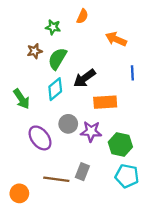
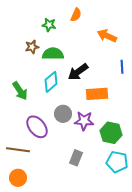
green semicircle: (57, 59) -> (53, 54), turned 60
brown line: (56, 179) -> (18, 150), moved

